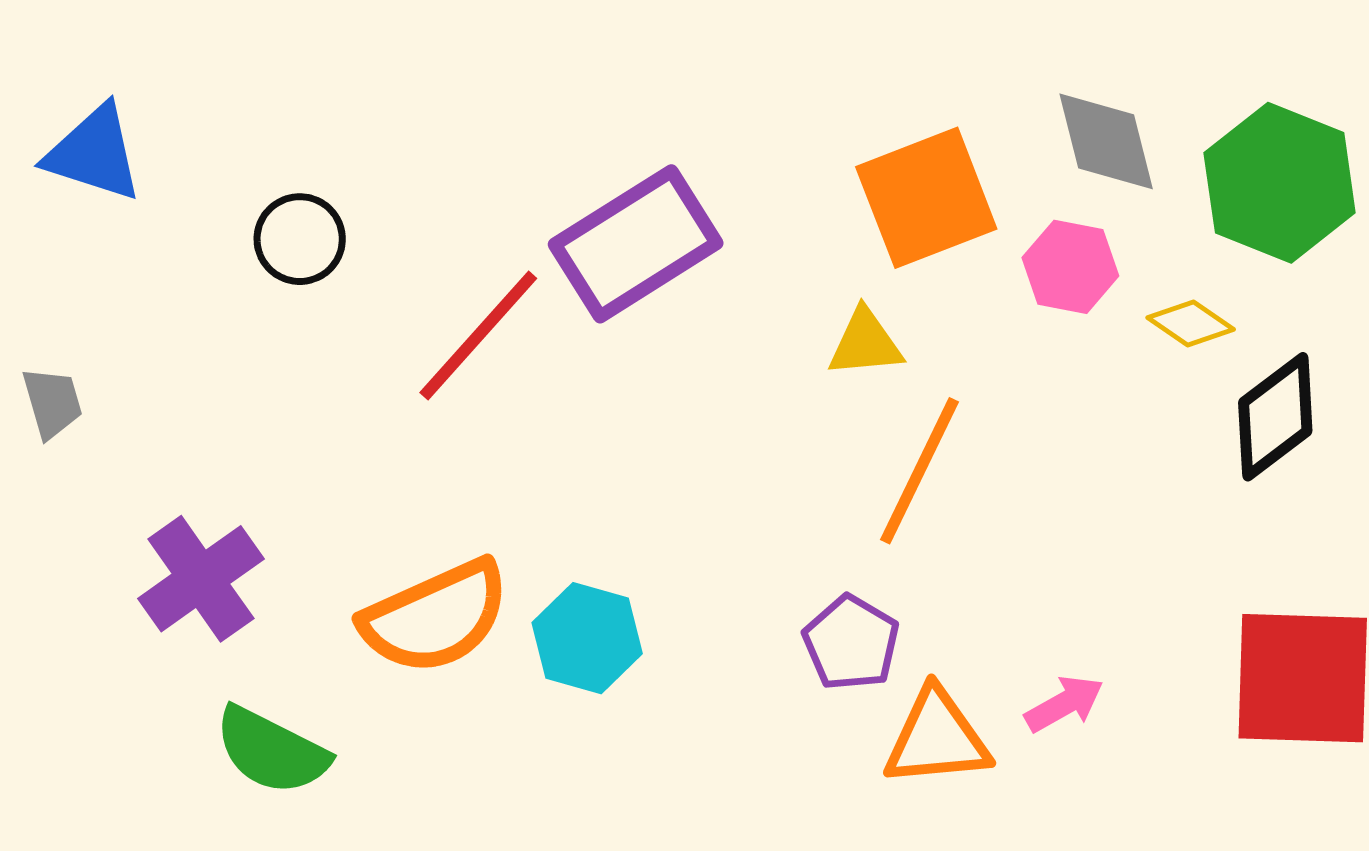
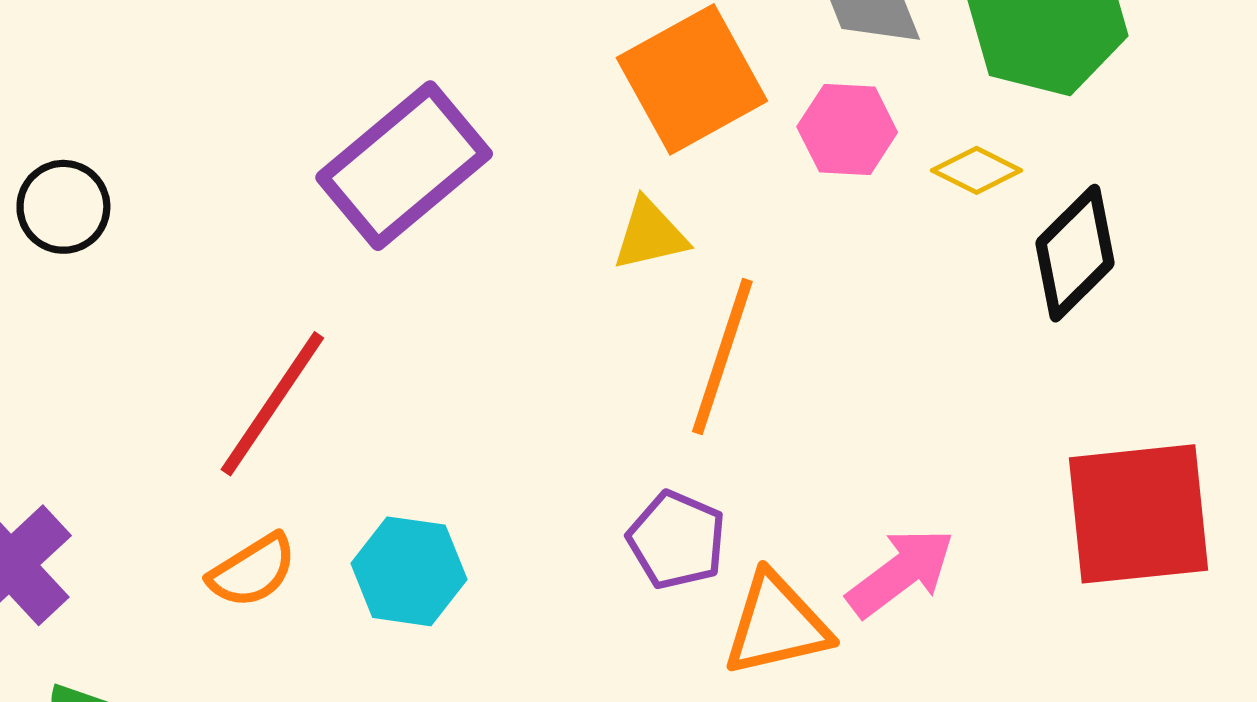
red line: (478, 336) -> (272, 404), moved
orange semicircle: (435, 617) -> (252, 571), size x0.6
pink arrow: (1064, 704) -> (901, 573), size x1.4

